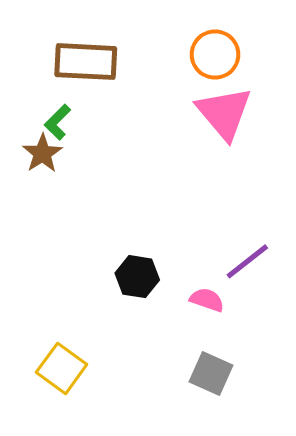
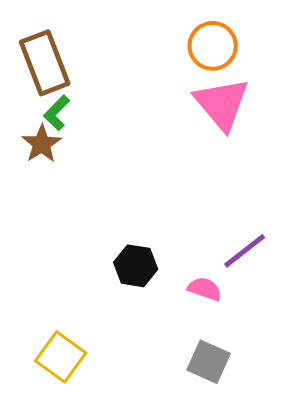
brown rectangle: (86, 62) -> (45, 63), moved, turned 66

